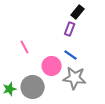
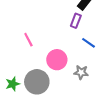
blue line: (71, 55) -> (88, 43), moved
gray star: (75, 78) -> (81, 72), size x0.6

